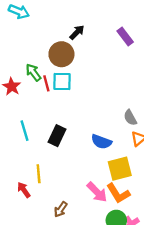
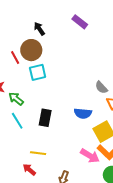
black arrow: (77, 32) -> (39, 29), turned -64
green arrow: (33, 72) -> (16, 99), moved
red line: (46, 83) -> (15, 57), moved
yellow line: (39, 174) -> (38, 153), turned -63

